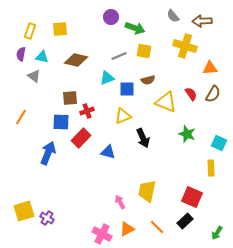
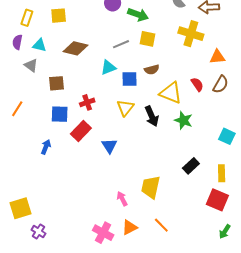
brown square: (70, 98) -> (56, 83), moved
yellow triangle: (123, 116) -> (125, 108), turned -30
green star: (187, 134) -> (183, 120), moved
black arrow: (143, 138) -> (152, 116), moved
blue triangle: (108, 152) -> (109, 146), turned 42
blue arrow: (48, 153) -> (46, 147), size x0.6
yellow rectangle: (211, 168) -> (222, 173), moved
red square: (192, 197) -> (217, 200), moved
purple cross: (47, 218) -> (38, 232), moved
black rectangle: (185, 221) -> (191, 166), moved

